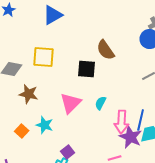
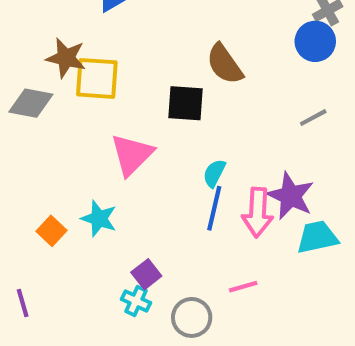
brown star: (29, 94) -> (66, 58), moved
pink triangle: (71, 103) -> (132, 155), moved
blue line: (141, 120) -> (214, 208), moved
purple star: (131, 137) -> (291, 196), moved

